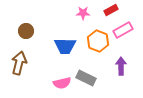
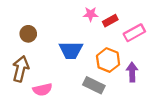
red rectangle: (111, 10) -> (110, 21), moved
orange hexagon: (98, 41) -> (108, 60), moved
pink semicircle: (62, 83) -> (42, 90), moved

